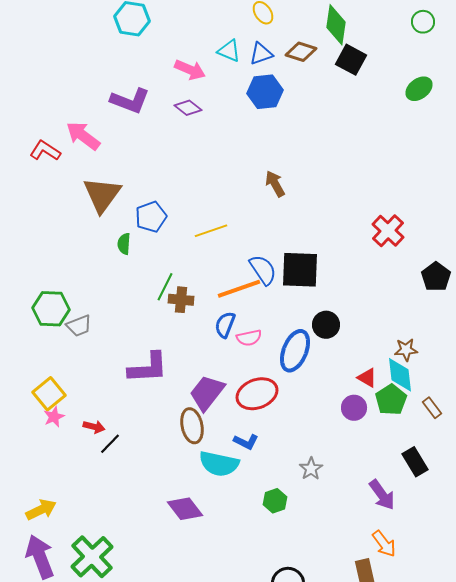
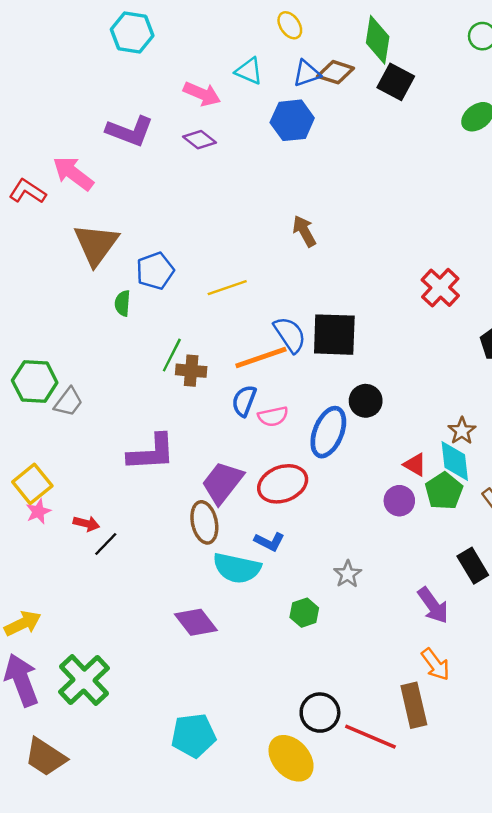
blue triangle: (261, 54) -> (307, 73), moved
gray trapezoid: (79, 326) -> (68, 402), turned -32
brown star: (406, 350) -> (462, 431), turned -30

